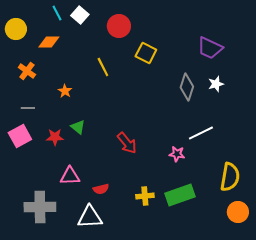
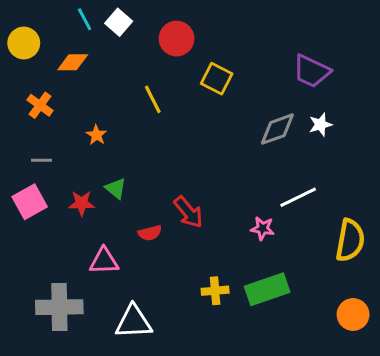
gray diamond: (187, 87) -> (277, 129), turned 52
yellow semicircle: (230, 177) -> (350, 240), moved
red semicircle: (101, 189) -> (150, 233), moved

